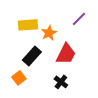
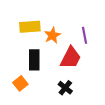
purple line: (79, 19) -> (85, 35), moved, turned -56
black rectangle: (32, 56) -> (34, 60), turned -42

